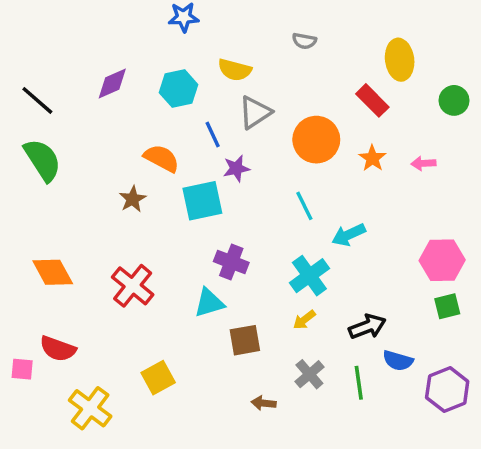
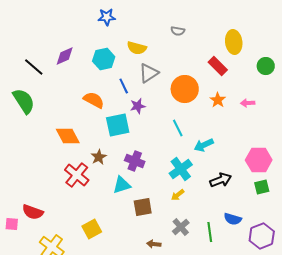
black line: (37, 100) -> (34, 67), moved
brown star: (133, 199) -> (99, 157), moved
orange diamond: (53, 272) -> (68, 136), moved
black arrow: (367, 327) -> (221, 180), moved

